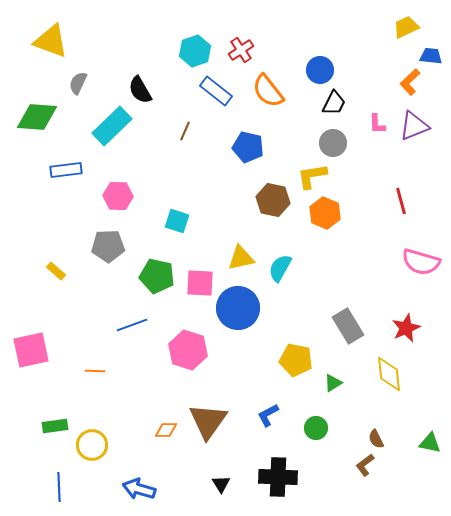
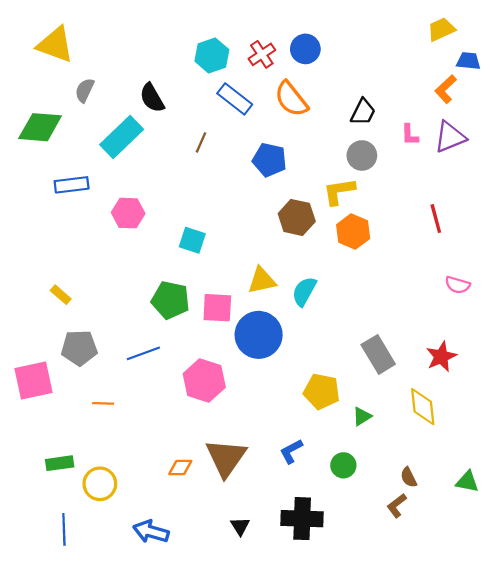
blue circle: (320, 70) -> (305, 49), moved
gray pentagon: (108, 246) -> (79, 348), moved
pink semicircle: (421, 262) -> (458, 285), size x0.6

